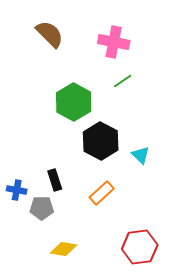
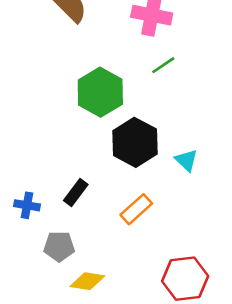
black rectangle: (55, 180) -> (76, 192), turned 55
gray pentagon: (42, 208) -> (59, 246), moved

